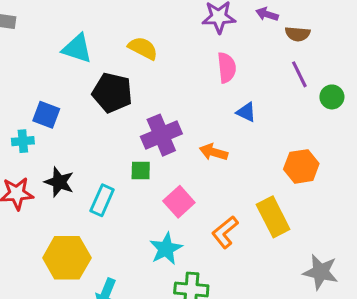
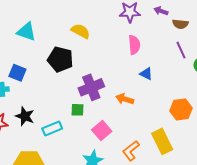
cyan triangle: (77, 48) -> (26, 32), moved
cyan rectangle: (102, 200) -> (52, 129), turned 42

